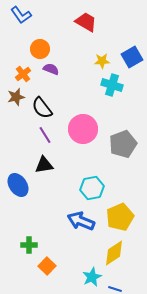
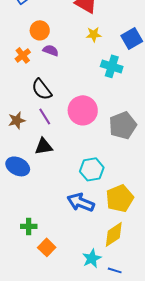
yellow star: (102, 61) -> (94, 34), moved
brown star: (16, 97) -> (17, 120), moved
blue ellipse: (18, 185) -> (18, 166), turned -30

